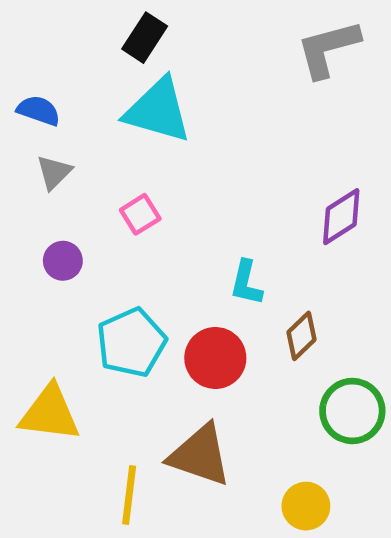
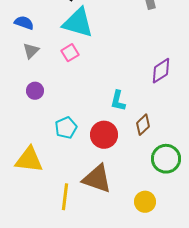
pink square: (140, 214) -> (70, 53), moved
cyan pentagon: (131, 343) -> (66, 128), size x0.7

